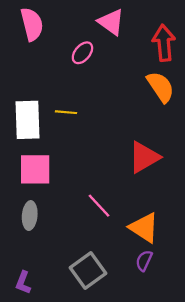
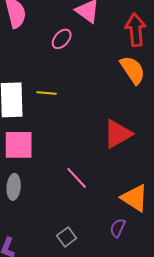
orange triangle: (144, 228) -> (135, 198), moved
gray square: (88, 271) -> (67, 237), size x0.6

